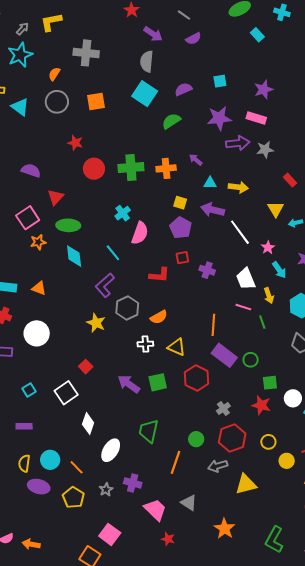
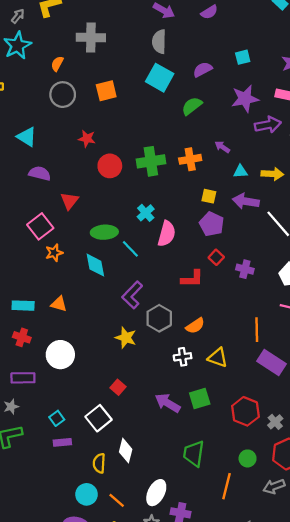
cyan triangle: (20, 107) -> (27, 137), moved
green ellipse: (68, 225) -> (104, 232), moved
cyan line: (113, 253) -> (130, 249), moved
red square: (182, 258) -> (216, 257), turned -32
red hexagon: (197, 378) -> (245, 411), moved
purple rectangle: (24, 426) -> (62, 442), moved
white ellipse: (111, 450) -> (156, 493), moved
yellow semicircle: (24, 463) -> (99, 463), moved

